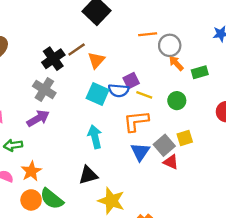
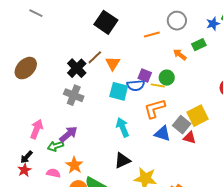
gray circle: (170, 45) -> (177, 21), moved
green rectangle: (200, 72) -> (199, 45), moved
purple square: (131, 81) -> (145, 75), turned -32
green circle: (177, 101) -> (167, 78), moved
purple arrow: (38, 118) -> (69, 134), moved
yellow square: (185, 138) -> (198, 116), size x1.5
blue triangle: (140, 152) -> (163, 134), turned -36

